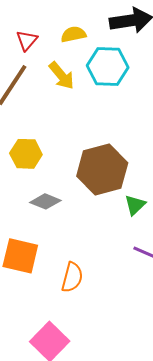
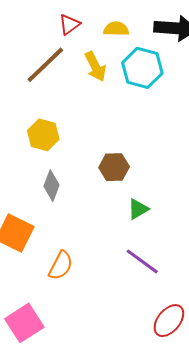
brown hexagon: (102, 169) -> (114, 167), size x0.6
gray diamond: (45, 201) -> (51, 186), turned 76

